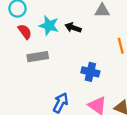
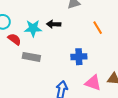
gray rectangle: (38, 57) -> (31, 57), turned 36

